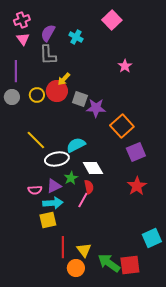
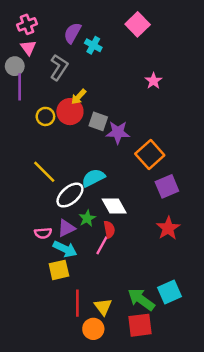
purple semicircle: (48, 33) -> (72, 33), moved
gray L-shape: (48, 55) -> (59, 67), turned -145
gray circle: (12, 97) -> (15, 66), moved
white ellipse: (57, 159) -> (70, 195), turned -30
cyan arrow: (53, 203) -> (65, 249), turned 30
cyan square: (152, 238) -> (169, 292), moved
green arrow: (109, 263) -> (141, 299), moved
red square: (130, 265) -> (140, 325), moved

